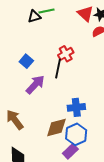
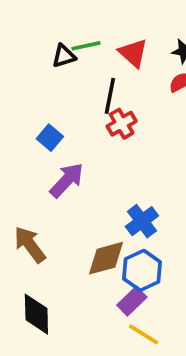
red triangle: (85, 14) -> (133, 53), moved
black line: (58, 69) -> (110, 96), moved
blue cross: (76, 107) -> (142, 221), turned -30

